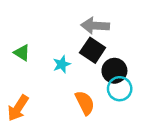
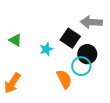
gray arrow: (95, 26) -> (91, 22), moved
cyan circle: (120, 89) -> (81, 66), moved

